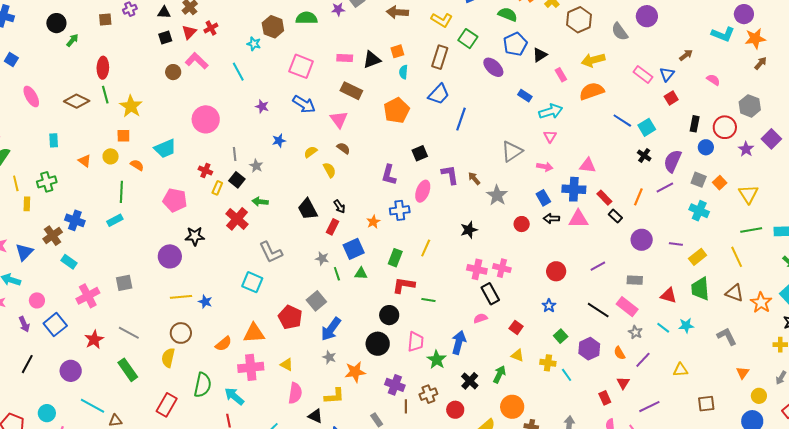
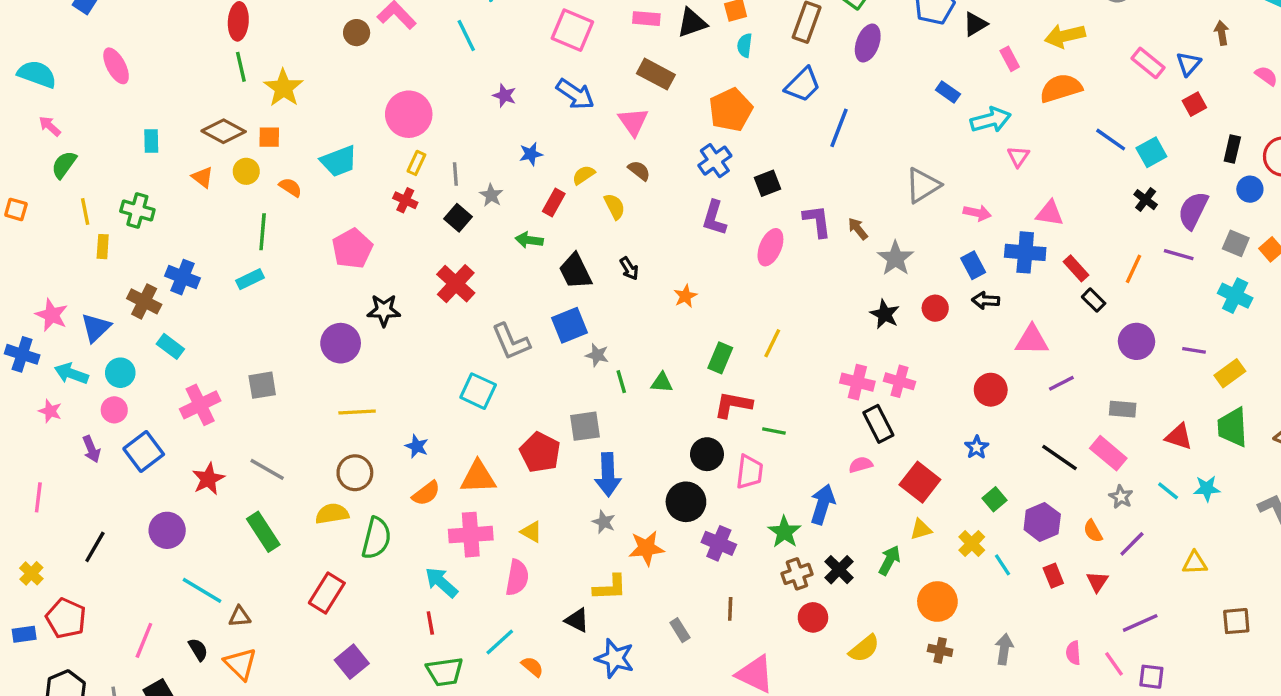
brown arrow: (686, 55) -> (1222, 33), turned -64
purple ellipse: (493, 67) -> (868, 43), moved, turned 65
brown diamond: (77, 101) -> (224, 131), moved
pink triangle: (550, 136) -> (1018, 156), moved
green cross: (47, 182) -> (137, 210), turned 30
purple line: (665, 187) -> (1179, 255), turned 42
yellow rectangle: (217, 188) -> (416, 163), moved
pink pentagon: (175, 200) -> (352, 249), turned 30
green arrow: (260, 202) -> (529, 240), moved
blue cross: (400, 210) -> (715, 161), moved, turned -30
pink triangle: (578, 219) -> (1032, 340), moved
red rectangle: (333, 227) -> (554, 202), moved
black star: (469, 230) -> (885, 314), moved, turned -30
brown cross: (53, 236) -> (144, 301), turned -30
blue square: (354, 249) -> (570, 325), moved
gray square: (316, 301) -> (585, 426), turned 30
blue star: (205, 302) -> (417, 446), moved
red square: (516, 327) -> (920, 482), size x1.6
blue arrow: (331, 329) -> (608, 475), turned -40
pink trapezoid: (416, 342) -> (749, 472), moved
yellow triangle: (517, 355) -> (921, 529), turned -40
yellow semicircle: (168, 358) -> (332, 514), turned 66
yellow cross: (548, 363) -> (972, 544), turned 35
black line: (27, 364) -> (95, 547), moved
green semicircle: (203, 385) -> (376, 538), moved
purple cross: (395, 385) -> (719, 543), moved
pink semicircle: (295, 393) -> (517, 578), moved
brown cross: (428, 394) -> (797, 574), moved
red rectangle: (605, 398) -> (1053, 576), moved
orange circle: (512, 407) -> (937, 602), moved
cyan circle: (47, 413) -> (120, 373), moved

